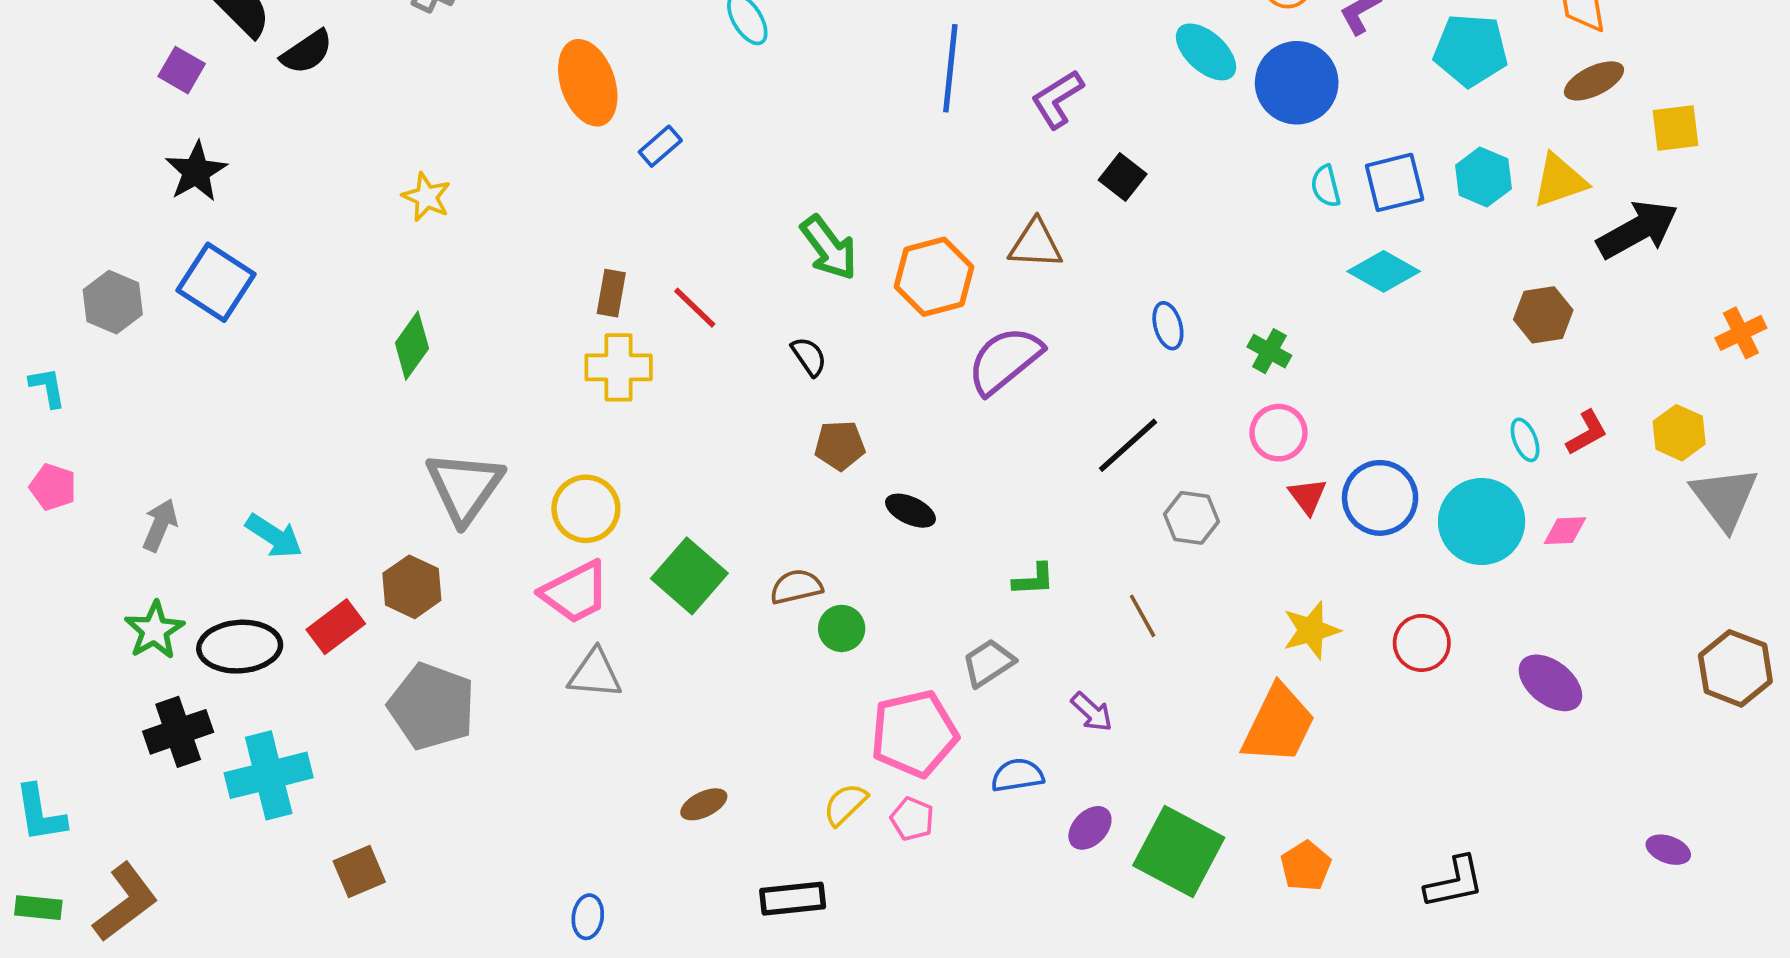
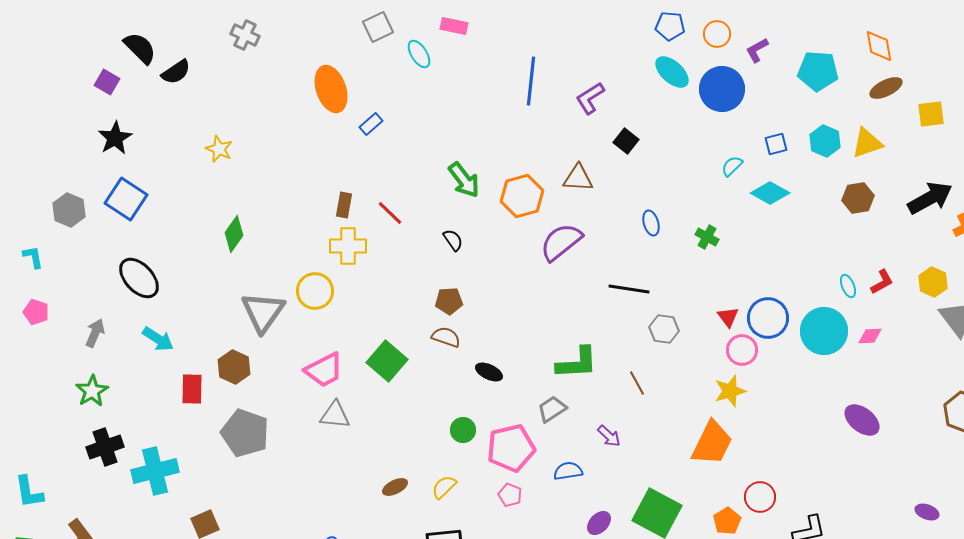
blue square: (1395, 182) -> (776, 144), size x0.7
cyan semicircle: (1326, 186) -> (732, 166), moved, turned 60
yellow star: (426, 197) -> (219, 149), moved
black arrow: (1637, 230) -> (930, 198), moved
brown hexagon: (1543, 315) -> (858, 198), moved
pink circle: (1279, 433) -> (742, 350), moved
brown pentagon: (840, 445) -> (449, 301), moved
black line: (1128, 445) -> (629, 289), turned 51
yellow circle: (586, 509) -> (315, 291), moved
black ellipse: (910, 511) -> (489, 372), moved
green L-shape: (1034, 580) -> (577, 363), size x1.8
brown semicircle: (796, 587) -> (446, 337), moved, turned 32
red rectangle: (336, 627) -> (192, 389), turned -52
green circle: (842, 628) -> (463, 430), moved
red circle: (1422, 643) -> (760, 497), moved
black ellipse: (240, 647) -> (139, 278), moved, turned 51
yellow semicircle: (845, 804) -> (444, 487), moved
purple ellipse: (1090, 828) -> (599, 523), moved

